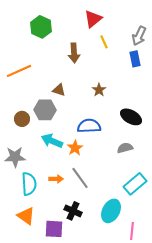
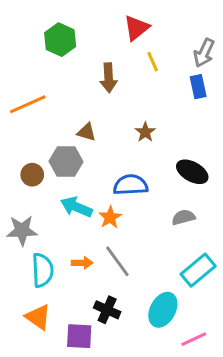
pink line: (132, 231) -> (194, 339), turned 60

